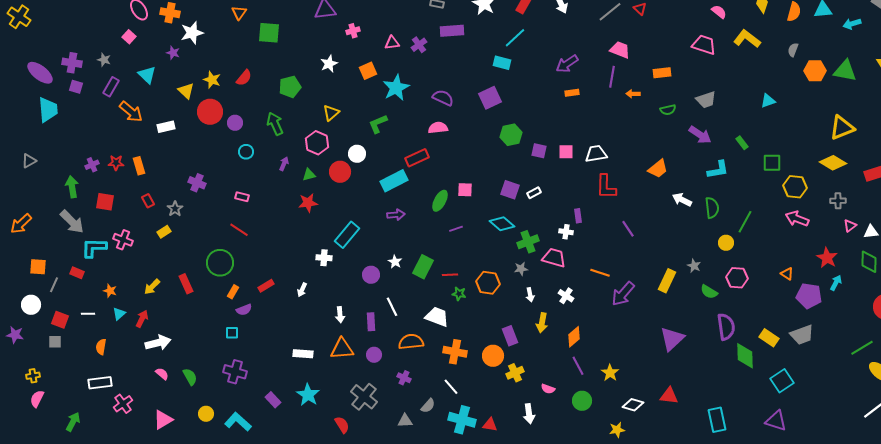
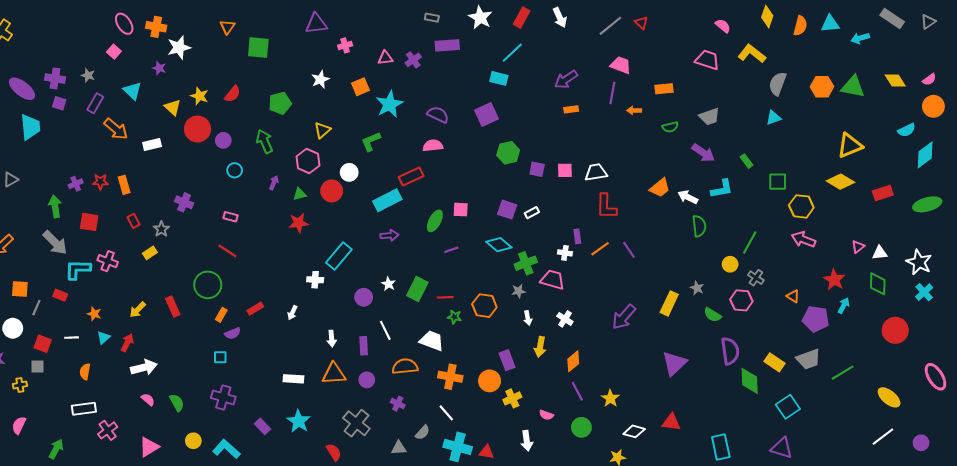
gray semicircle: (793, 50) -> (778, 84), moved, size x1.6
white arrow: (682, 200) -> (688, 197), moved
gray cross: (838, 201) -> (756, 278), moved, turned 35
green semicircle: (712, 208) -> (699, 226), moved
orange line: (600, 273) -> (600, 249), moved, turned -54
green line: (862, 348) -> (843, 373), moved
yellow cross: (33, 376) -> (20, 385), moved

